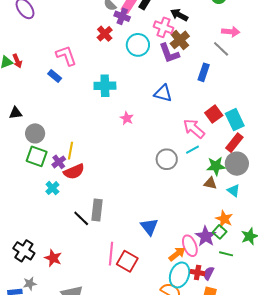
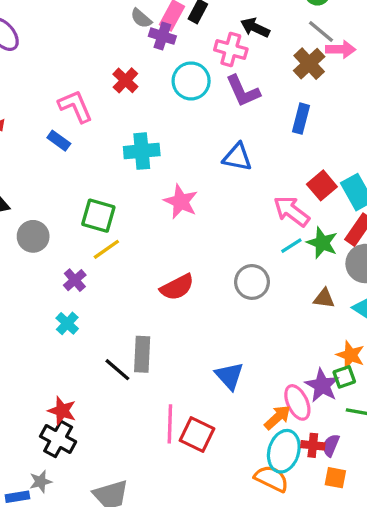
red cross: (105, 34) -> (125, 80), moved
brown cross: (180, 40) -> (309, 64), moved
gray line: (221, 49) -> (321, 31), moved
pink star: (127, 118) -> (181, 202), size x1.5
yellow line: (70, 151) -> (106, 249), moved, turned 48
green square: (37, 156) -> (98, 216), moved
gray circle: (167, 159) -> (252, 282), moved
green star: (216, 166) -> (322, 243), moved, turned 30
red semicircle: (74, 172) -> (177, 287), moved
green square: (220, 232) -> (344, 377), turned 32
black cross: (24, 251) -> (58, 439), moved
red star: (53, 258) -> (62, 411), moved

